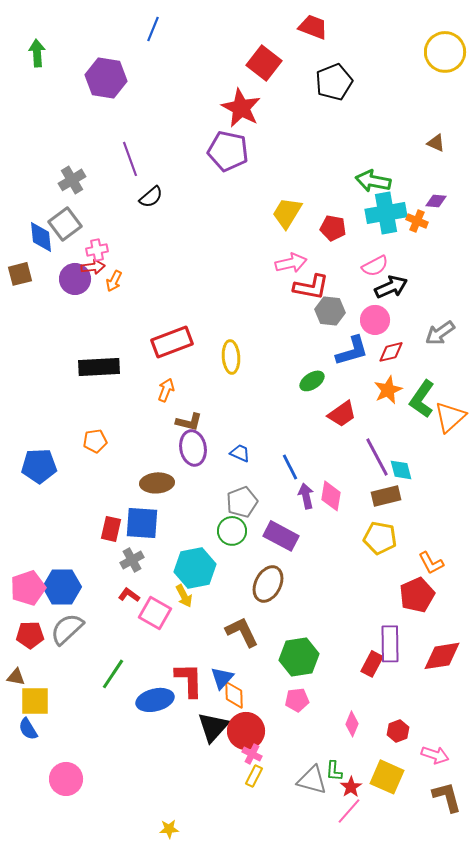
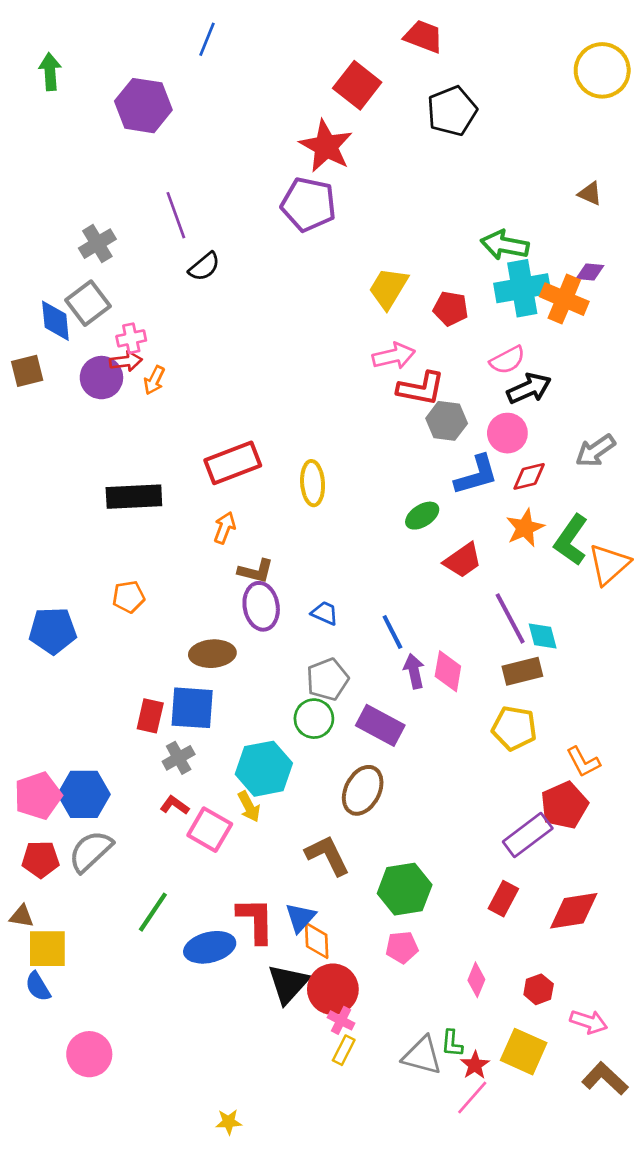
orange cross: (417, 221) -> (564, 299), size x1.6
purple rectangle: (390, 644) -> (528, 835), moved, turned 54
red diamond: (442, 656) -> (574, 911), moved
brown L-shape: (447, 797) -> (605, 1079), turned -32

